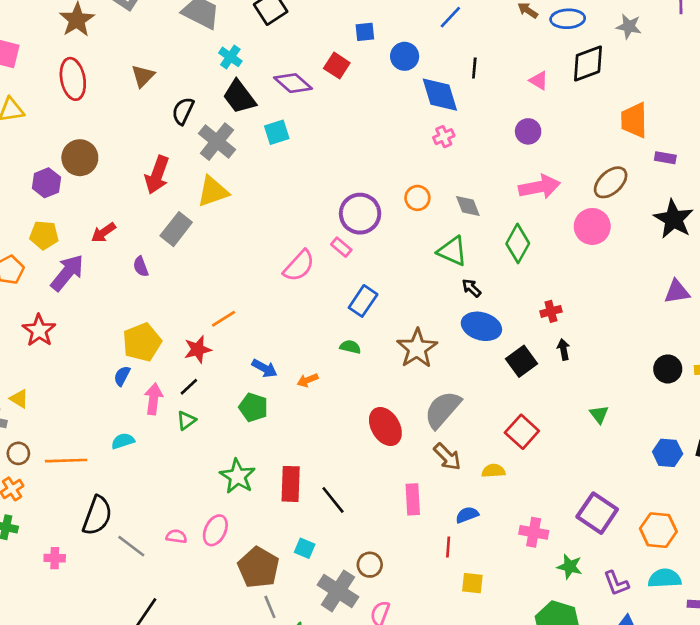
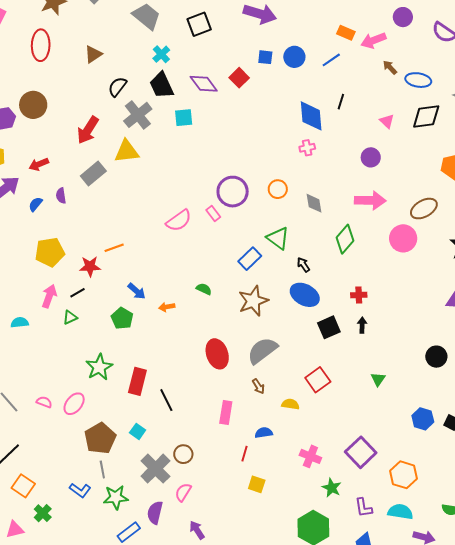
blue circle: (405, 56) -> (294, 57), moved
green triangle: (452, 251) -> (278, 238), moved
blue rectangle: (363, 301) -> (250, 259), moved
blue semicircle: (122, 376) -> (35, 204), moved
brown arrow: (447, 457) -> (258, 386), size x0.7

